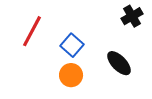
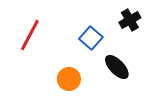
blue square: (72, 45) -> (91, 38), moved

